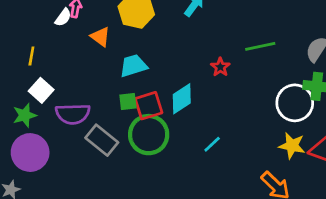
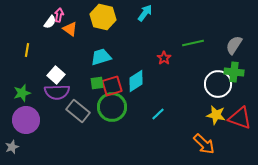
orange triangle: (100, 37) -> (70, 29), moved
white square: (41, 90) -> (56, 75), moved

